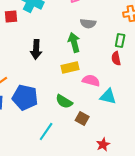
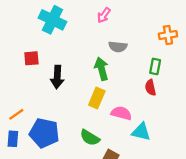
red square: (11, 16) -> (31, 58), moved
yellow rectangle: (70, 67) -> (97, 98), turned -54

